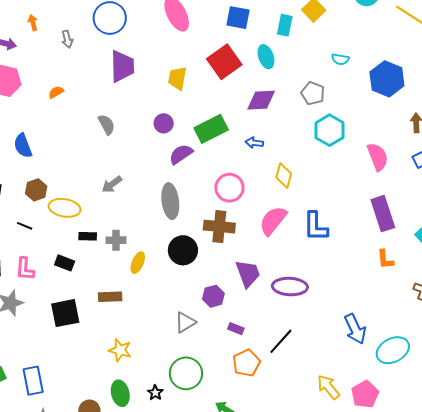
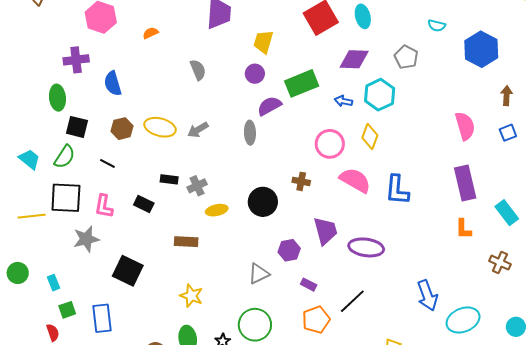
yellow trapezoid: (177, 78) -> (263, 42), moved
cyan hexagon: (330, 130) -> (380, 95), moved
pink circle: (229, 188) -> (330, 144), moved
gray ellipse: (170, 201) -> (250, 133), moved, size x0.7
yellow ellipse: (65, 208) -> (160, 127), moved
pink semicircle: (273, 221) -> (355, 180), turned 76
brown cross: (219, 227) -> (301, 181), size x0.6
gray cross: (116, 240) -> (197, 186), turned -30
yellow ellipse: (138, 263) -> (217, 210), turned 50
black square: (65, 313) -> (128, 271), moved, turned 32

